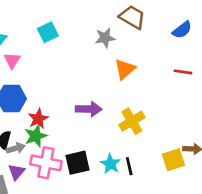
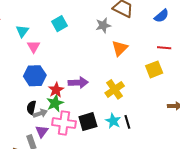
purple arrow: (89, 109) -> (78, 83), moved
yellow cross: (132, 121) -> (115, 89), moved
yellow square: (173, 160) -> (154, 69), moved

